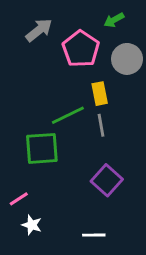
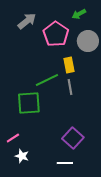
purple square: (107, 180) -> (73, 138), moved

